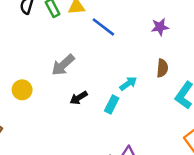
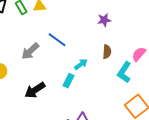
blue line: (103, 27) -> (57, 40), moved
black arrow: (79, 98) -> (35, 90), moved, size x1.5

